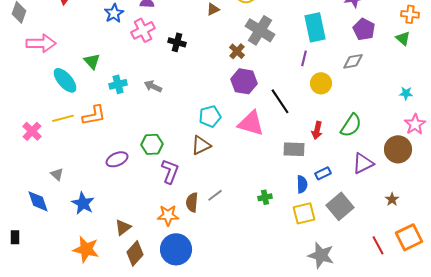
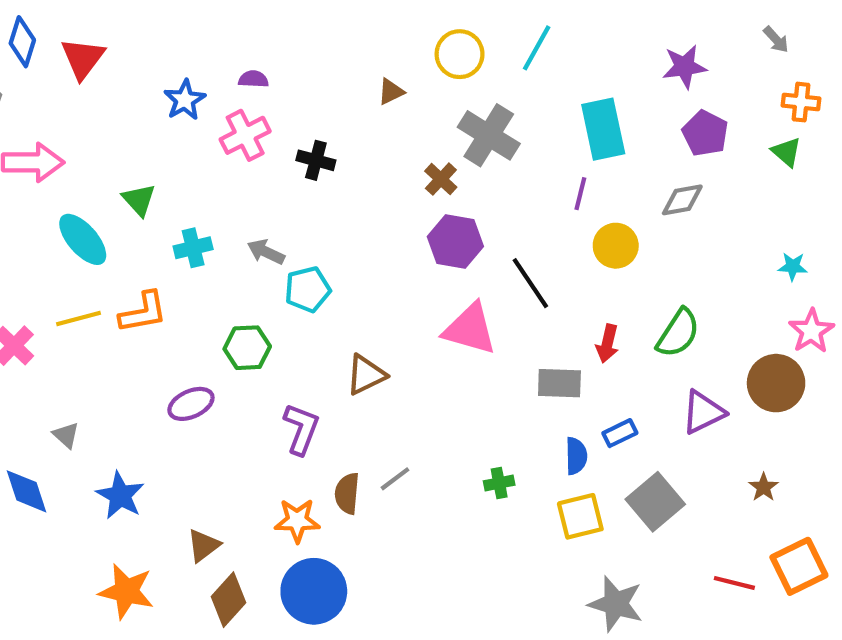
cyan pentagon: (210, 116) -> (308, 289), moved
green hexagon: (152, 144) -> (247, 348), moved
red line: (378, 245) -> (734, 583), turned -48

